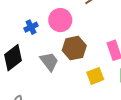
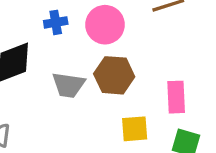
gray trapezoid: (49, 62) -> (69, 85), turned 120

